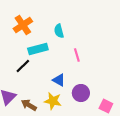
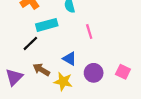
brown arrow: (29, 105) -> (41, 70), moved
pink square: (106, 106) -> (123, 72), moved

